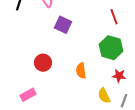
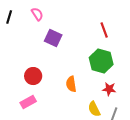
pink rectangle: (28, 95) -> (28, 102), moved

